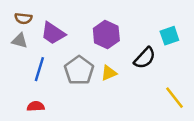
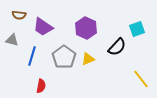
gray triangle: (20, 41) -> (12, 40), moved
red semicircle: (36, 106) -> (41, 86), moved, turned 104

